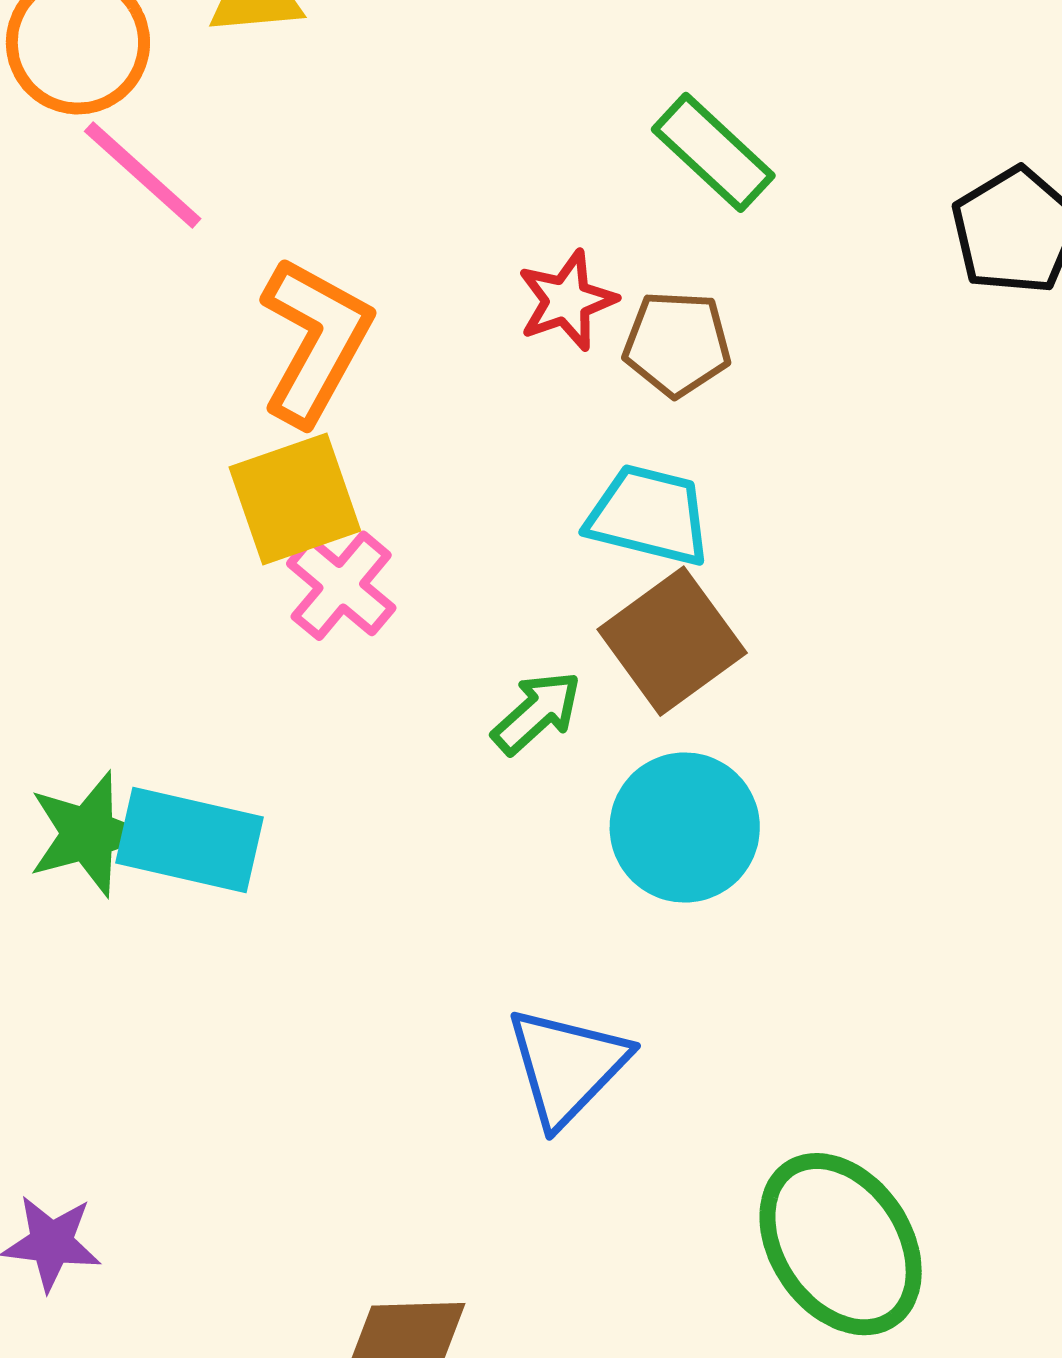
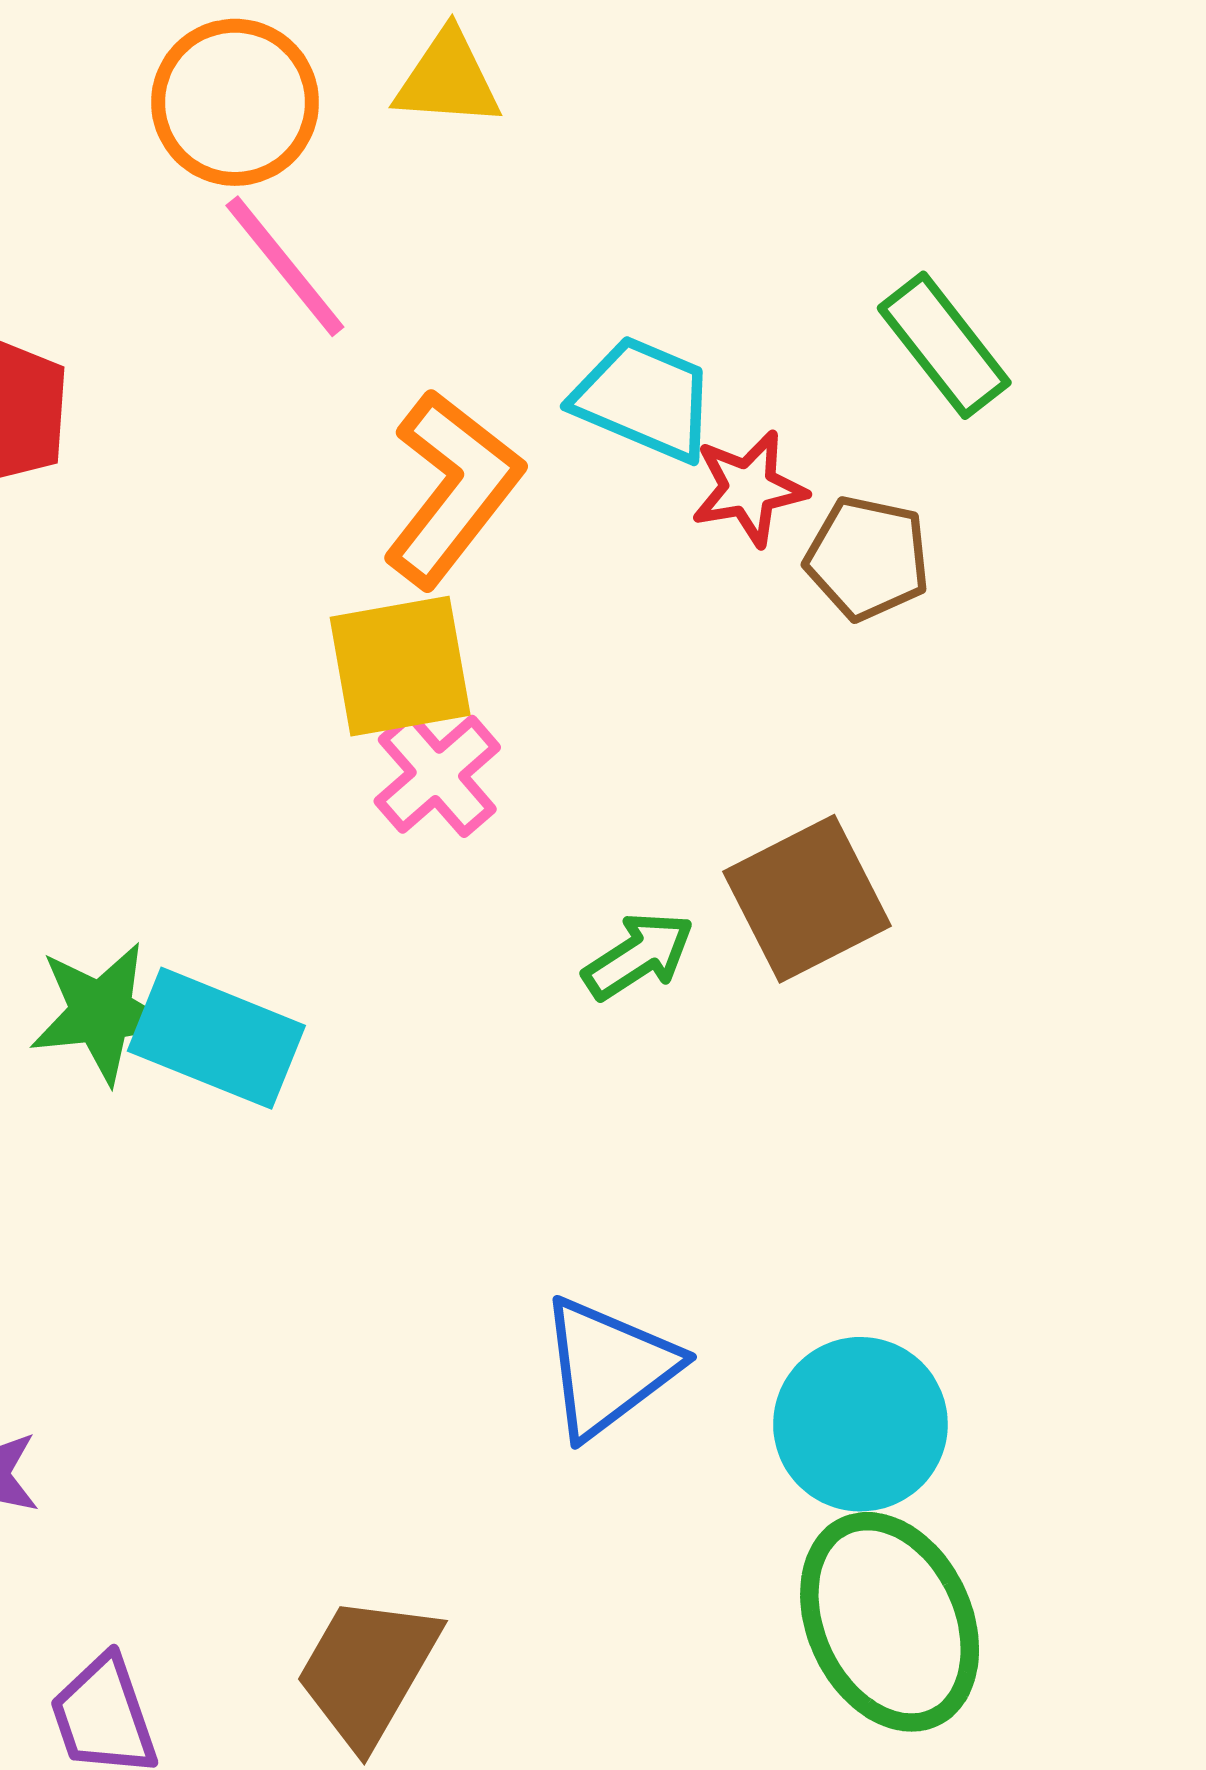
cyan trapezoid: (649, 515) -> (644, 399), moved
cyan circle: (685, 827) -> (860, 1424), moved

